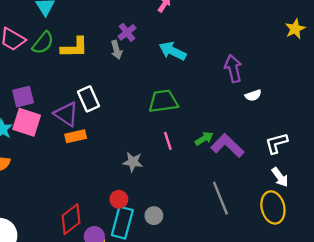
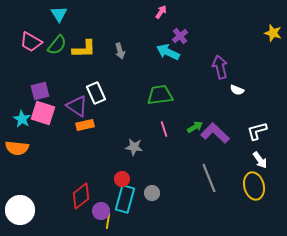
yellow star: (295, 29) -> (273, 33), turned -30
purple cross: (127, 32) -> (180, 36), moved
white semicircle: (253, 95) -> (237, 90), turned 40

